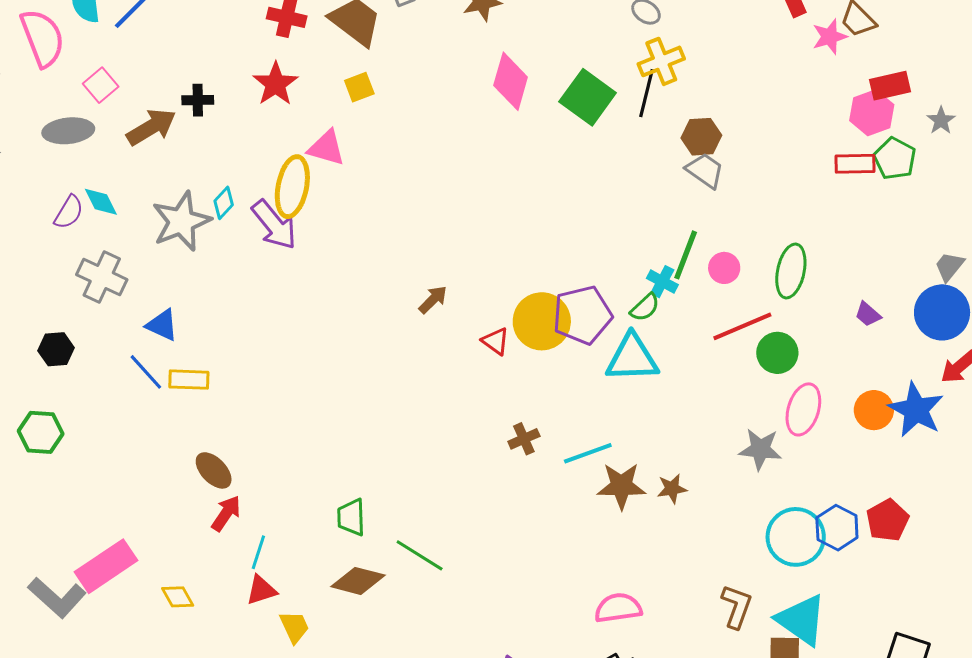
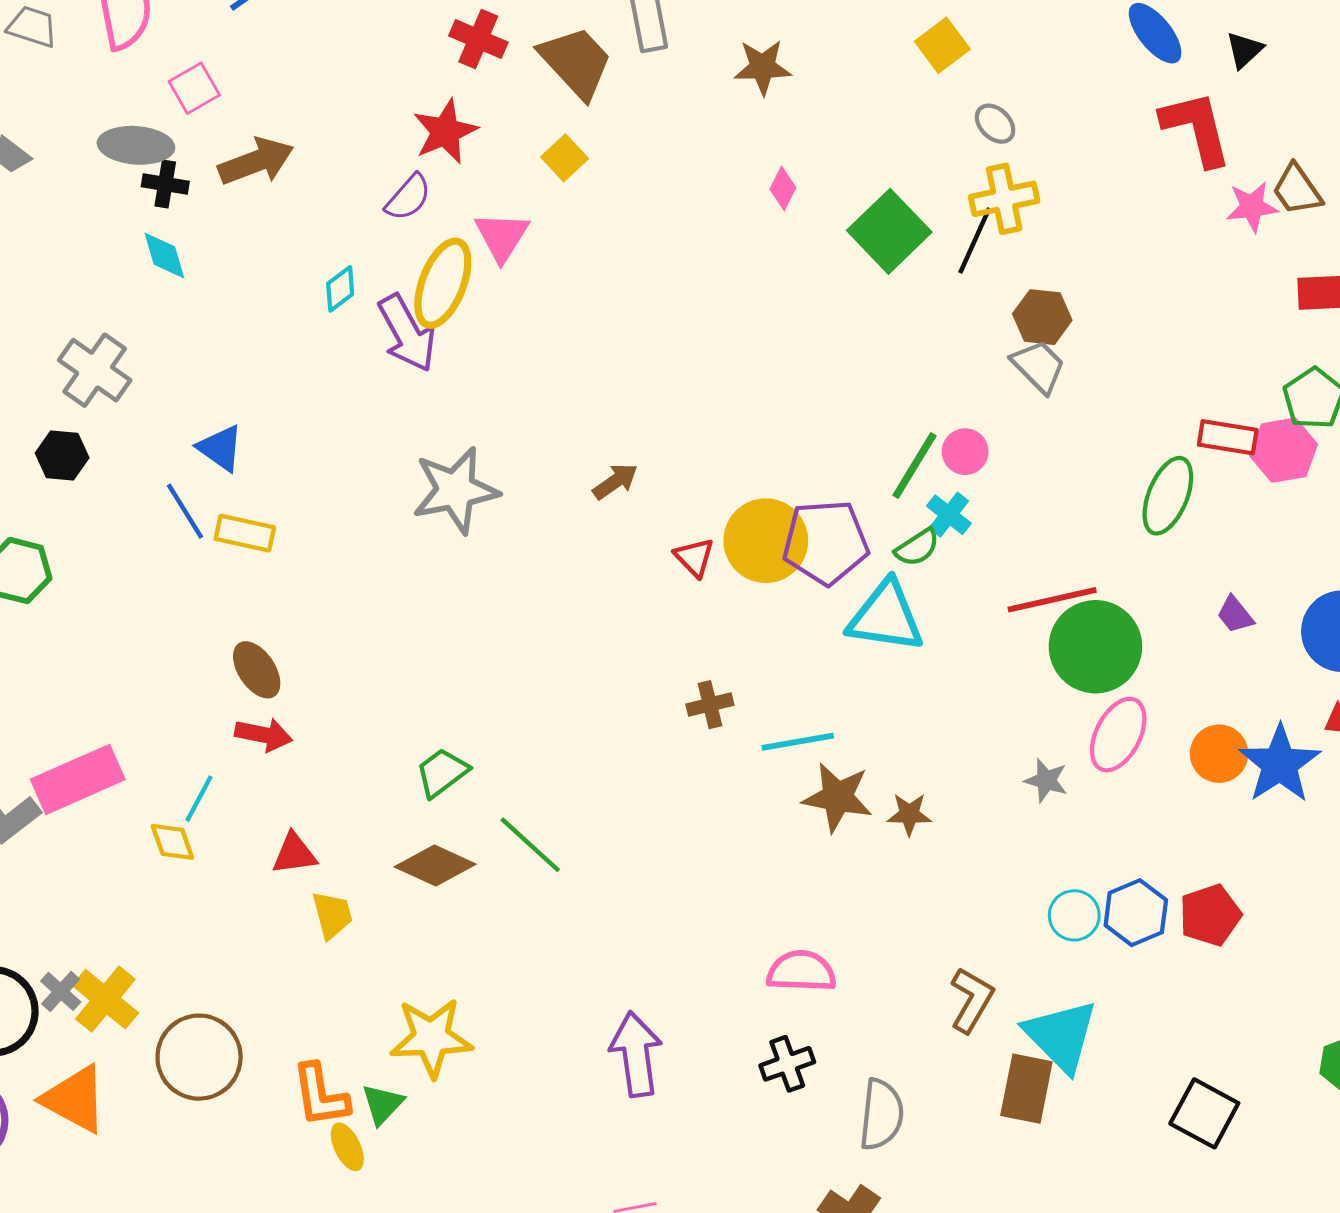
pink diamond: (511, 81) -> (783, 188), size x0.5
yellow square: (359, 87) -> (565, 158), turned -32
black cross: (198, 100) -> (165, 184), moved
pink hexagon: (872, 113) -> (1284, 450), moved
pink triangle: (326, 148) -> (502, 236), turned 36
red rectangle: (855, 164) -> (1228, 437), moved
purple semicircle: (69, 212) -> (408, 197), moved
gray star: (181, 221) -> (455, 490), moved
green line: (686, 255) -> (914, 465), moved
pink circle: (724, 268) -> (965, 452), moved
green ellipse: (791, 271) -> (1168, 496), moved
gray cross: (102, 277) -> (95, 370), moved
green circle: (777, 353) -> (1095, 647), size x1.5
gray star: (760, 449) -> (1046, 780), size x0.7
red arrow: (226, 513) -> (264, 735), turned 57
green trapezoid: (351, 517) -> (442, 773), turned 45
cyan circle: (796, 537) -> (1074, 915), size x0.6
cyan line: (258, 552) -> (199, 799), moved

